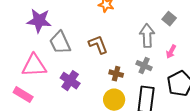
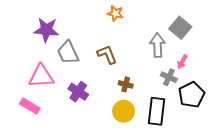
gray square: (169, 19) -> (180, 28), size x1.5
gray cross: (144, 66) -> (169, 77), moved

